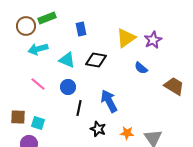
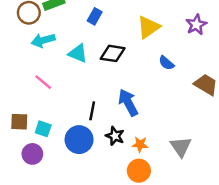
blue rectangle: (81, 29) -> (95, 16), turned 40
purple star: (153, 40) -> (196, 25), moved
blue circle: (68, 87) -> (79, 140), moved, size x1.5
orange star: (127, 133) -> (140, 144), moved

